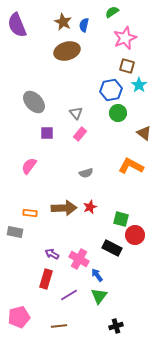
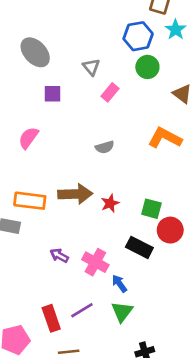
pink rectangle: (80, 134) -> (110, 92), moved
red star: (90, 207) -> (110, 203), moved
orange rectangle: (30, 213) -> (30, 201), size x1.6
red rectangle: (46, 279) -> (51, 318), moved, turned -36

